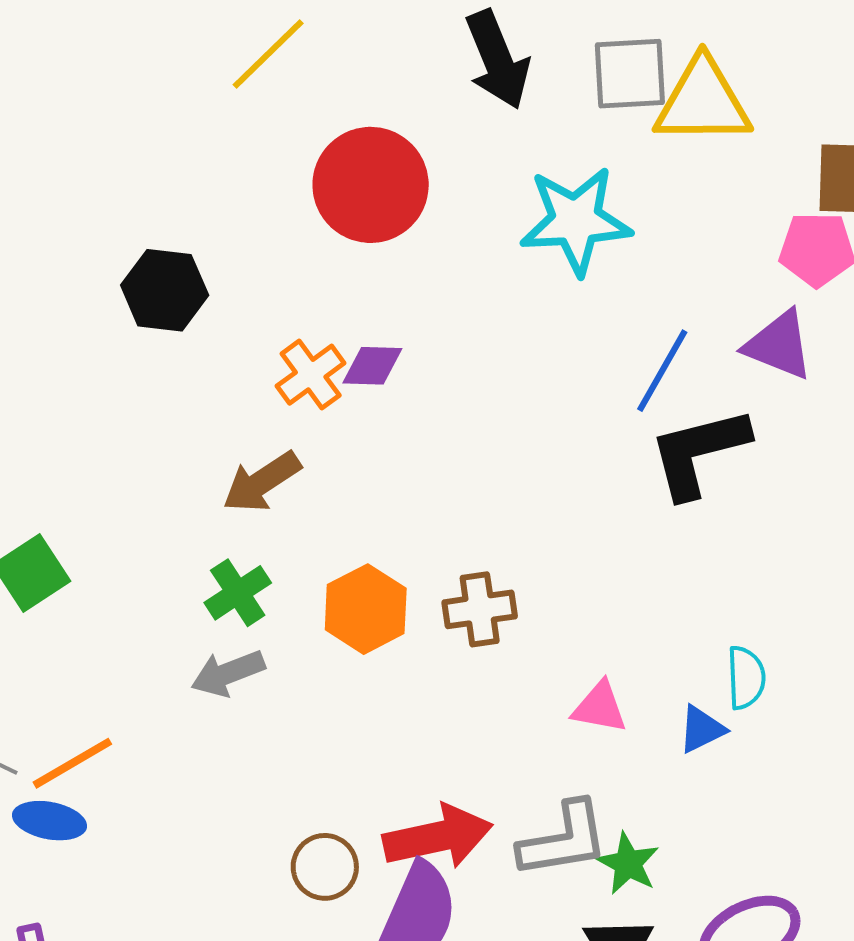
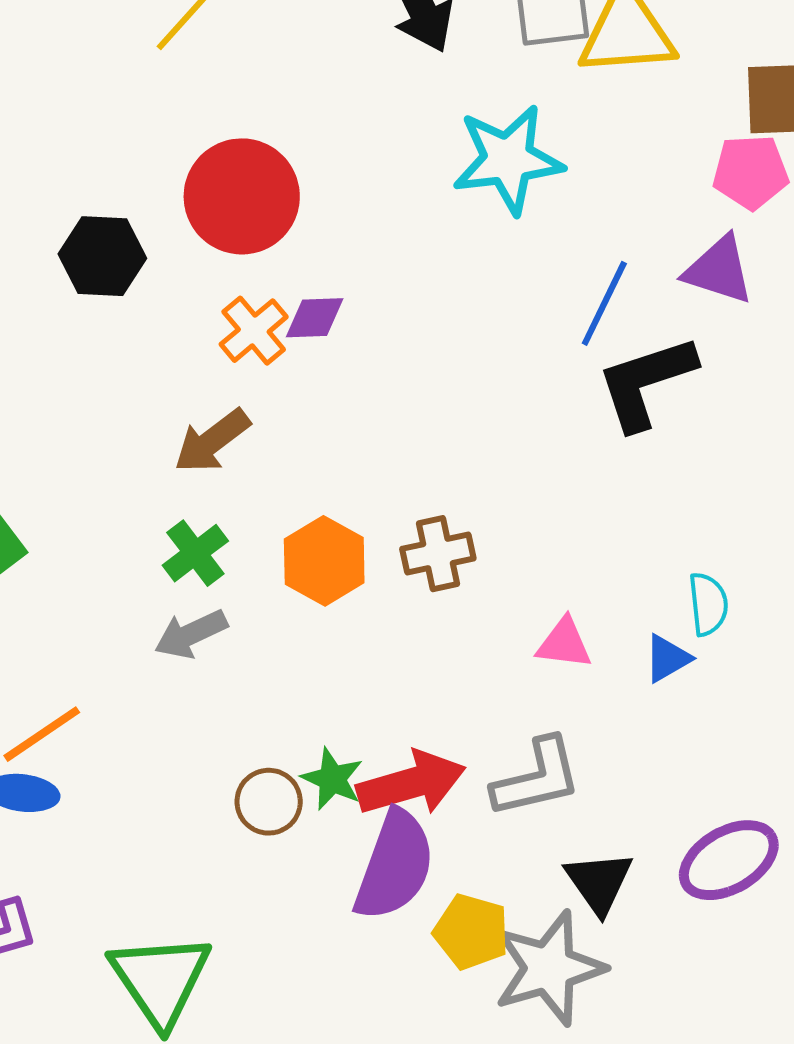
red circle: (371, 185) -> (242, 196), moved
green star: (628, 864) -> (332, 779), moved
brown circle: (325, 867) -> (269, 802), moved

